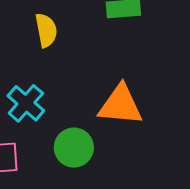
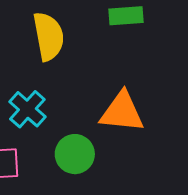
yellow semicircle: (46, 30) -> (49, 36), size x1.4

